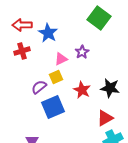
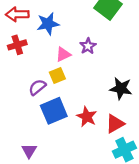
blue star: (48, 33) -> (48, 24), turned 30
red star: (82, 90) -> (87, 117), moved

